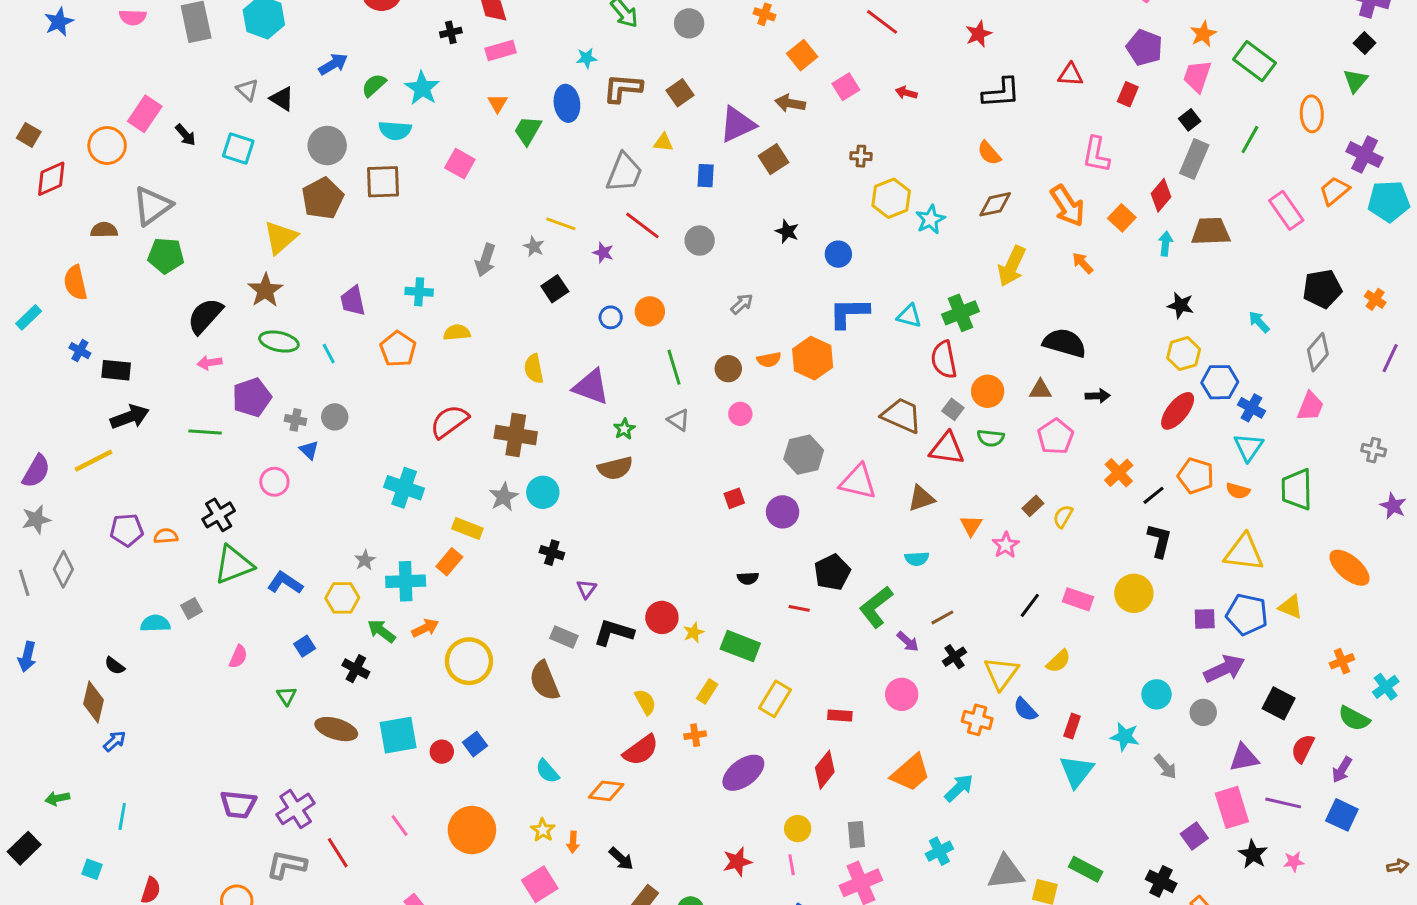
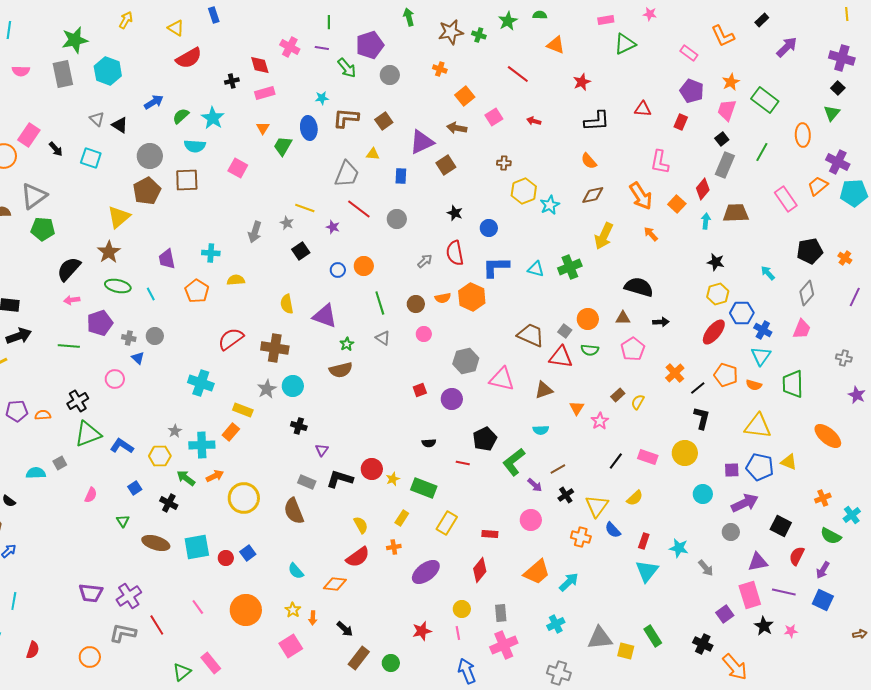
red semicircle: (944, 360) -> (455, 253), moved
cyan circle: (1156, 694) -> (703, 494), moved
green rectangle: (1086, 869) -> (653, 636), turned 30

